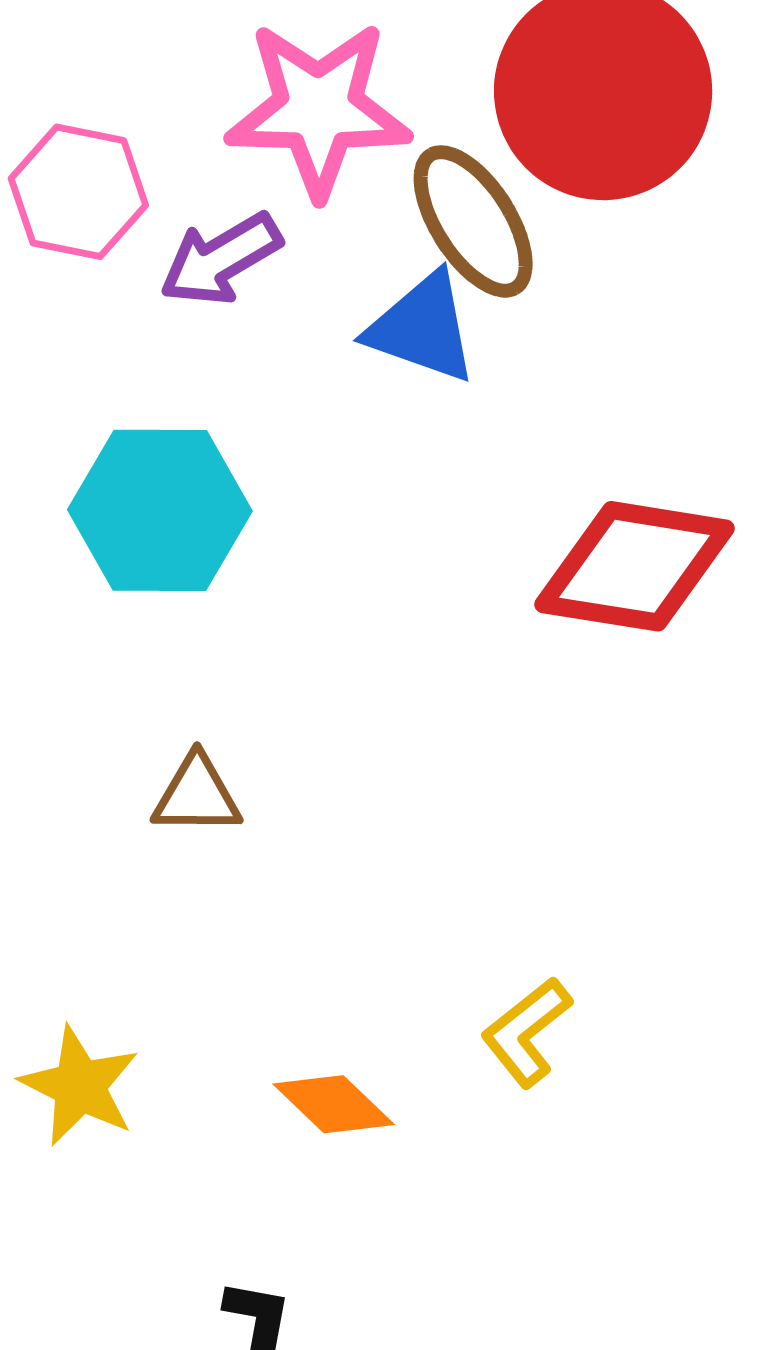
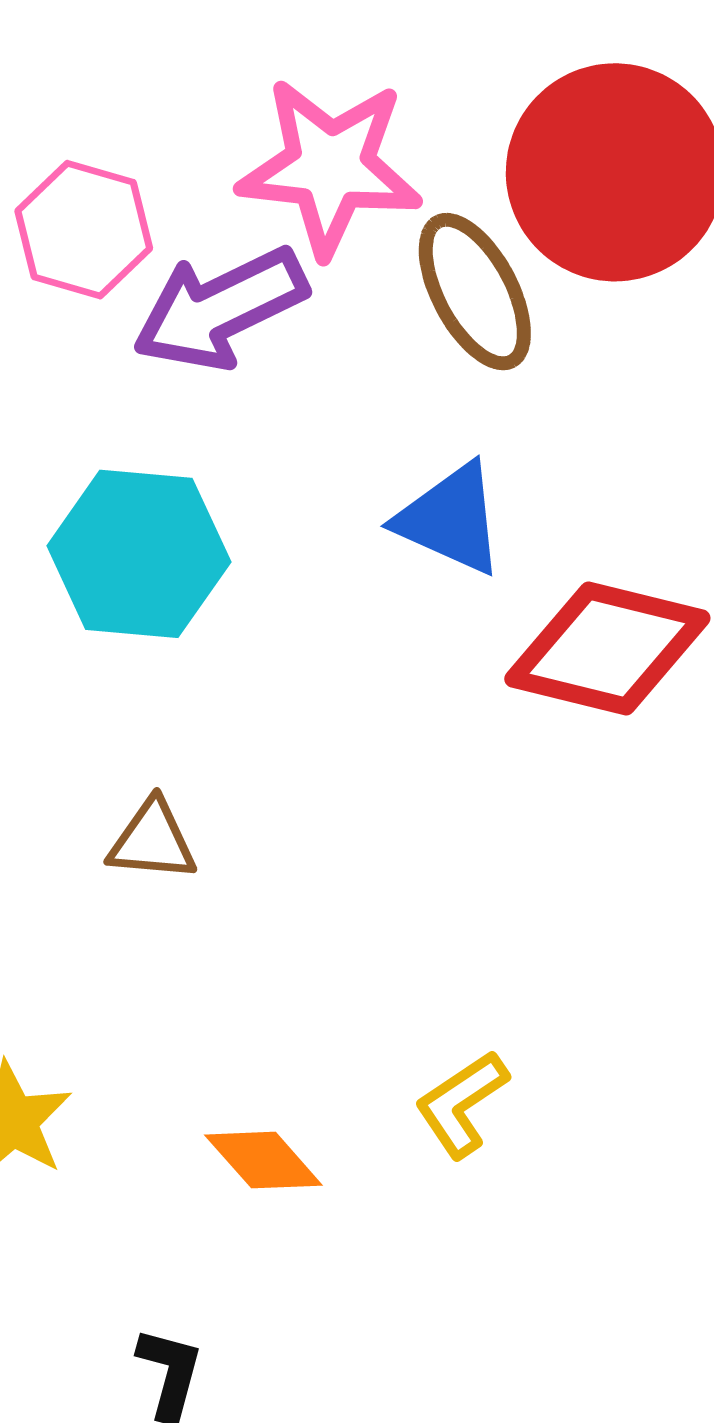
purple arrow: (221, 259) -> (220, 309), size x1.4
blue triangle: (422, 328) -> (450, 519), moved

